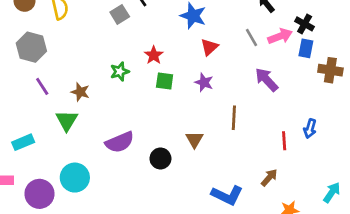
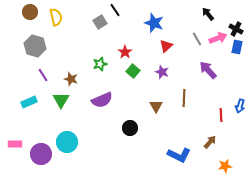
green square: (165, 81) -> (133, 71), turned 32
brown triangle: (194, 139) -> (156, 106), moved
cyan rectangle: (23, 142) -> (29, 102), moved
purple semicircle: (120, 142) -> (102, 100), moved

